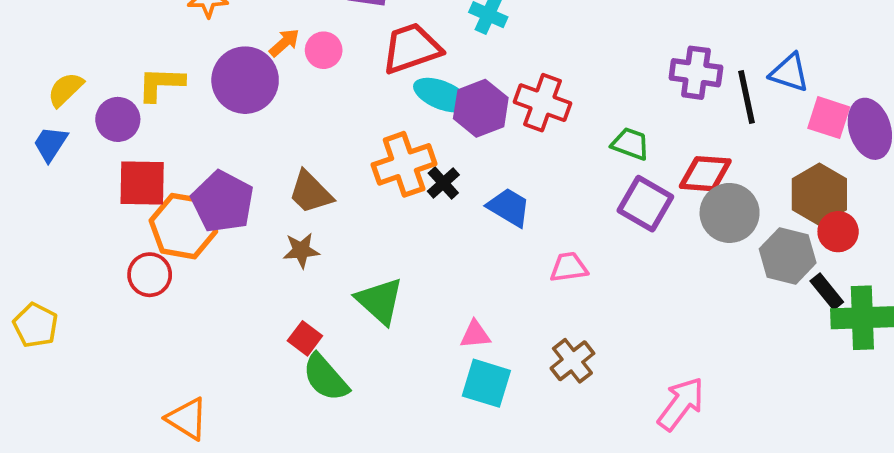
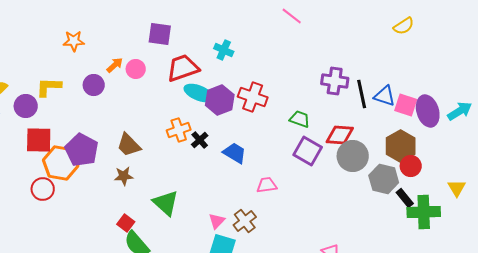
blue triangle: (789, 73) -> (385, 96), moved
purple circle: (245, 80) -> (94, 85), size x0.6
orange cross: (404, 164) -> (179, 130), size x0.7
pink triangle: (475, 335) -> (217, 221), turned -42
brown cross: (572, 361) -> (245, 221), moved

